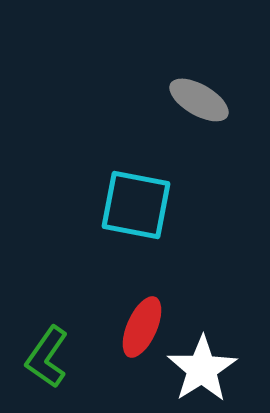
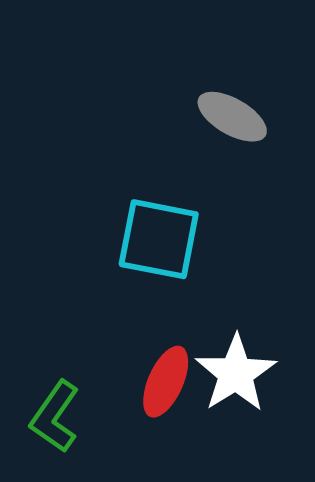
white star: (202, 369) -> (236, 373), moved

